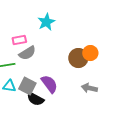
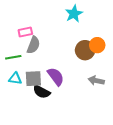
cyan star: (46, 22) -> (74, 14), moved
gray semicircle: (27, 53) -> (33, 45), turned -36
gray square: (27, 86) -> (33, 79), turned -30

